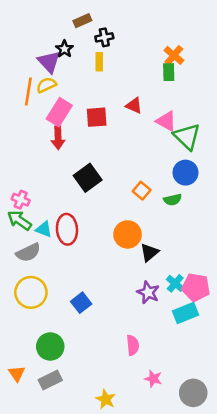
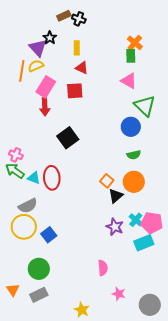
black cross: (104, 37) -> (79, 19), moved, turned 32
red triangle: (134, 106) -> (82, 68), moved
pink triangle: (166, 121) -> (129, 81), moved
blue circle: (185, 173) -> (131, 127), moved
orange square: (142, 191) -> (107, 181), moved
orange circle: (128, 234) -> (134, 182), moved
gray semicircle: (28, 252) -> (28, 206), moved
blue square: (81, 303) -> (49, 235), moved

